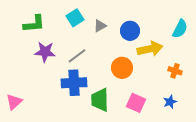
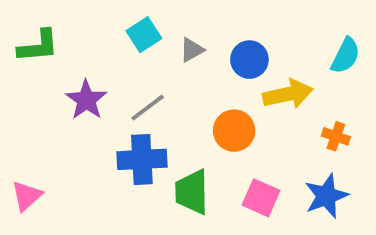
green L-shape: (34, 24) -> (38, 46), moved
purple star: (45, 52) -> (86, 100), turned 30
blue star: (170, 102) -> (326, 196), size x1.6

